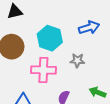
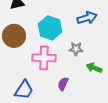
green arrow: (97, 92) -> (94, 68), moved

